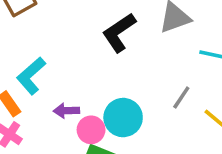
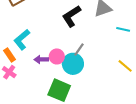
gray line: (181, 98) -> (79, 49), moved
pink circle: (91, 130) -> (57, 56), moved

